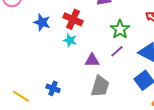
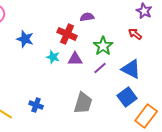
red cross: (73, 19) -> (67, 34), moved
purple triangle: (92, 60) -> (75, 59), moved

